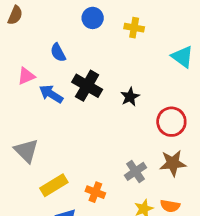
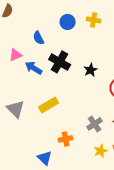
blue circle: (93, 18) -> (68, 22), moved
yellow rectangle: (54, 185) -> (49, 105), moved
orange cross: (95, 192) -> (66, 139), turned -32

